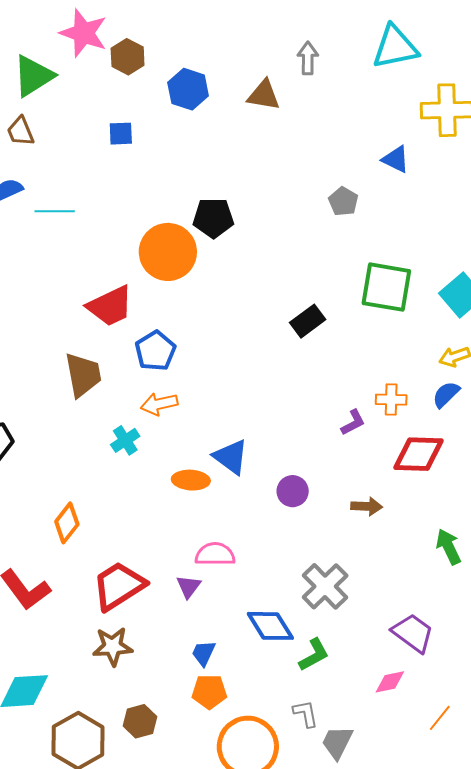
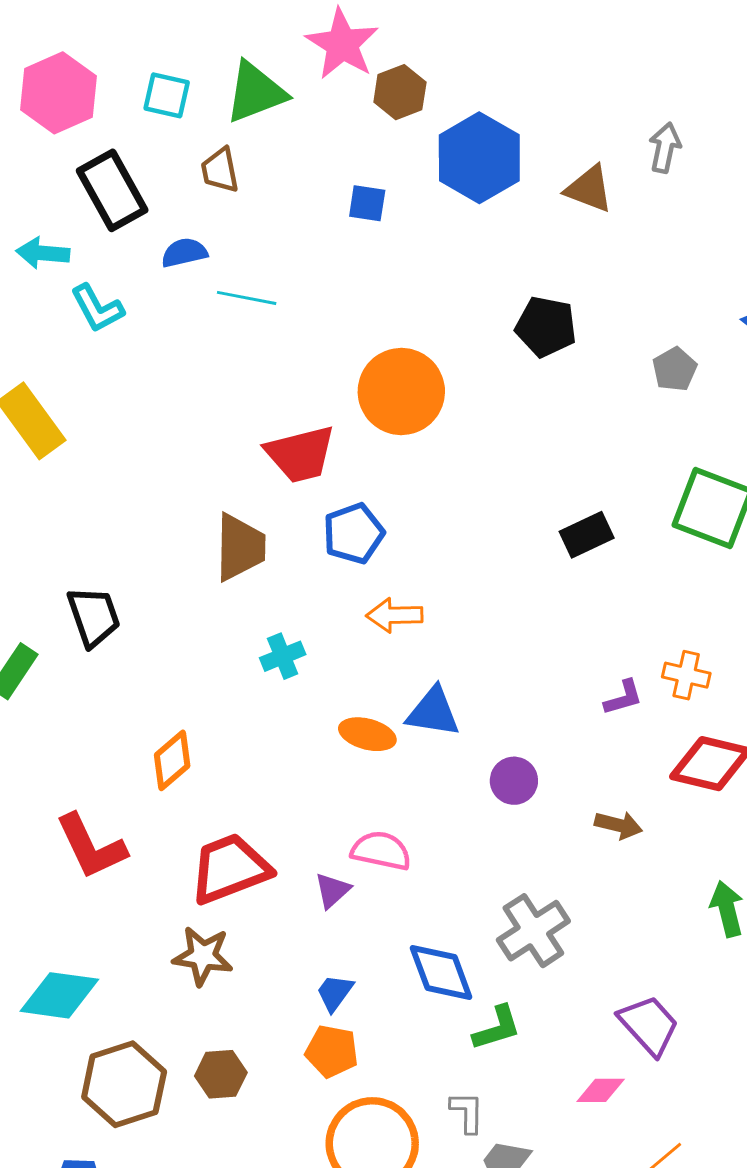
blue hexagon: (188, 89) -> (479, 158), size x1.4
black pentagon: (213, 218) -> (546, 327), moved
orange arrow: (159, 404) -> (394, 615), moved
blue triangle: (231, 457) -> (433, 712), turned -39

